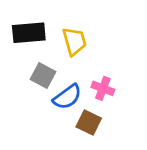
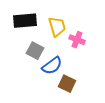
pink cross: (103, 88) -> (77, 40), moved

